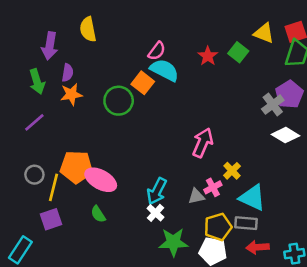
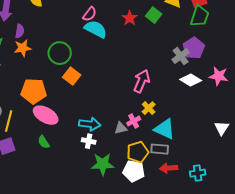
orange square: (143, 83) -> (72, 76), moved
pink arrow: (203, 143) -> (142, 81), moved
orange pentagon: (76, 167) -> (34, 91), moved
cyan arrow: (157, 191) -> (90, 124), turned -110
white cross: (156, 213) -> (89, 141), turned -32

